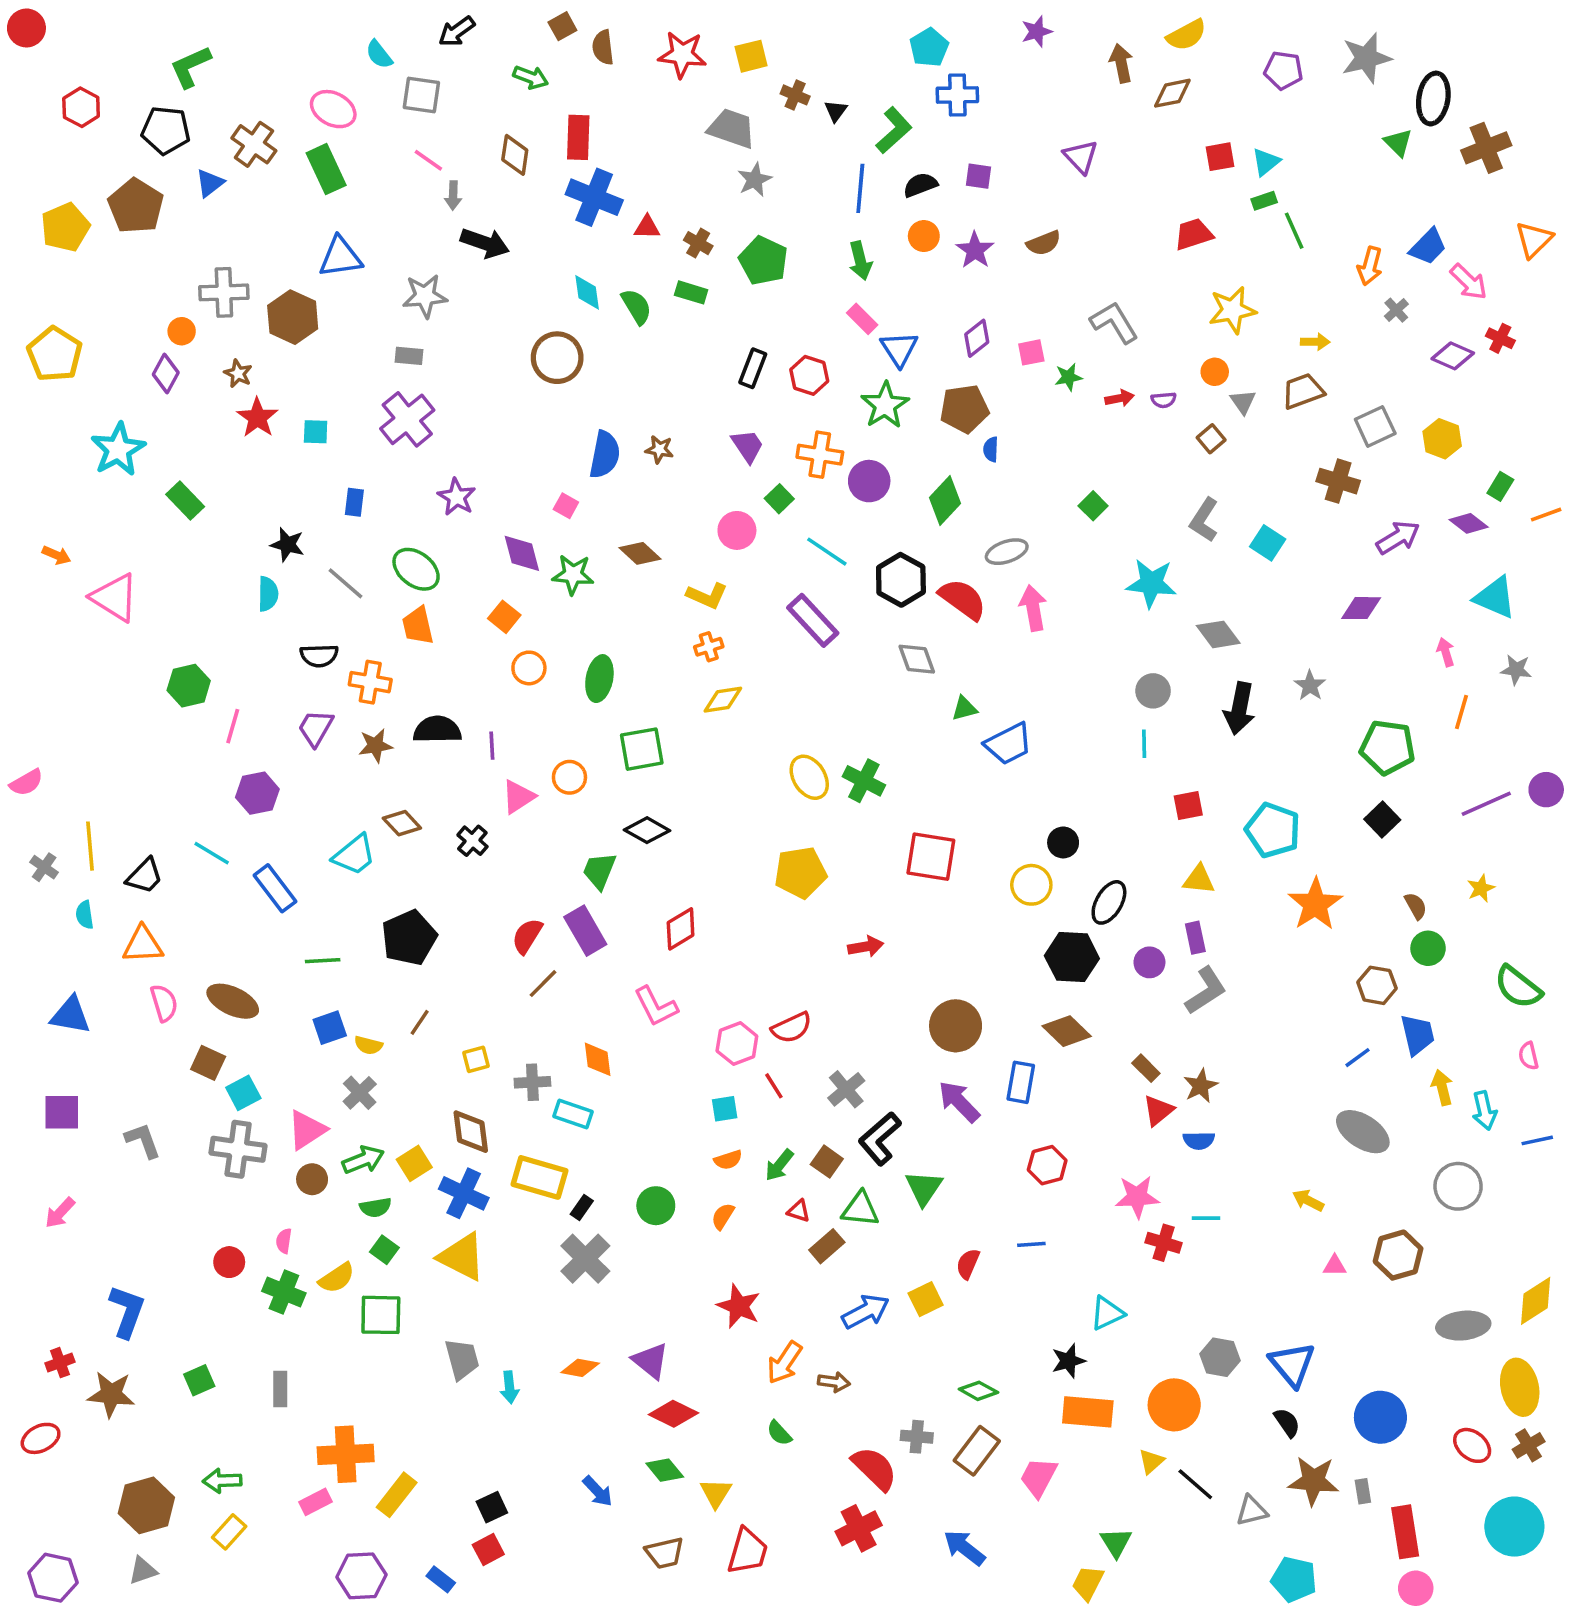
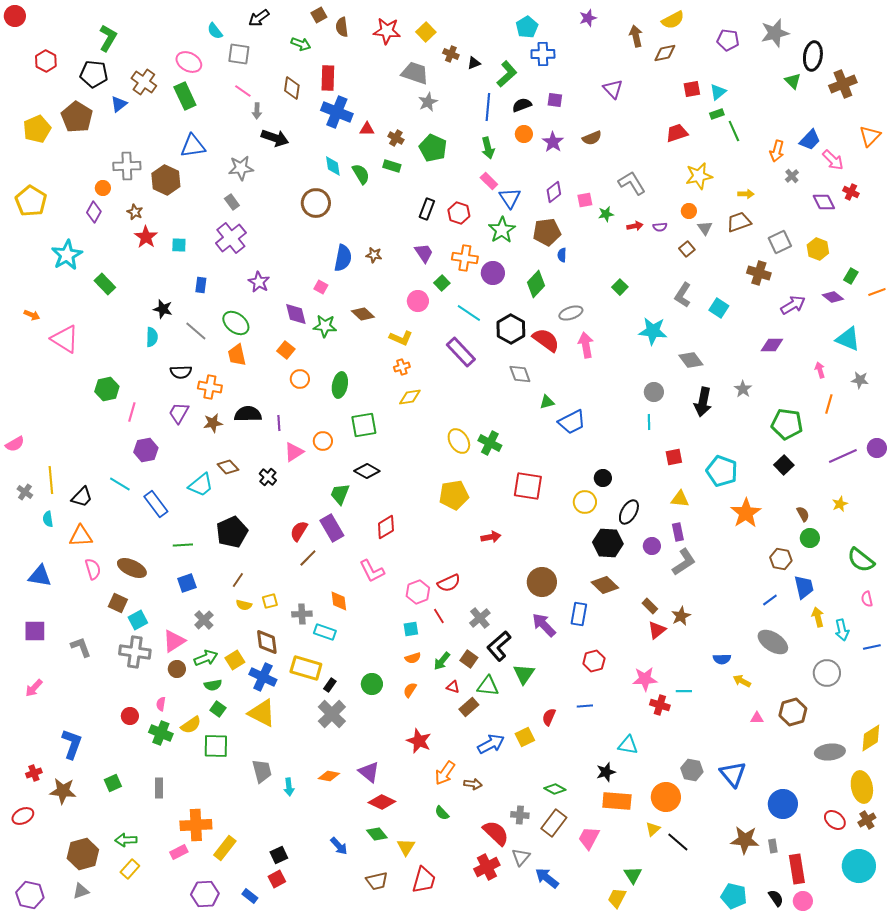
yellow square: (751, 56) -> (426, 32), turned -30
green L-shape: (190, 67) -> (108, 38), turned 144
black triangle: (836, 111) -> (474, 63), turned 32
gray rectangle: (409, 356) -> (232, 202), turned 49
purple diamond: (1453, 356) -> (824, 202), turned 40
yellow semicircle: (368, 1045) -> (244, 605), moved
blue semicircle: (1199, 1140) -> (722, 659), moved
cyan triangle: (1107, 1313) -> (628, 745), turned 35
black semicircle: (1287, 1423) -> (776, 898), moved
gray triangle: (1252, 1511) -> (521, 857), moved, turned -36

